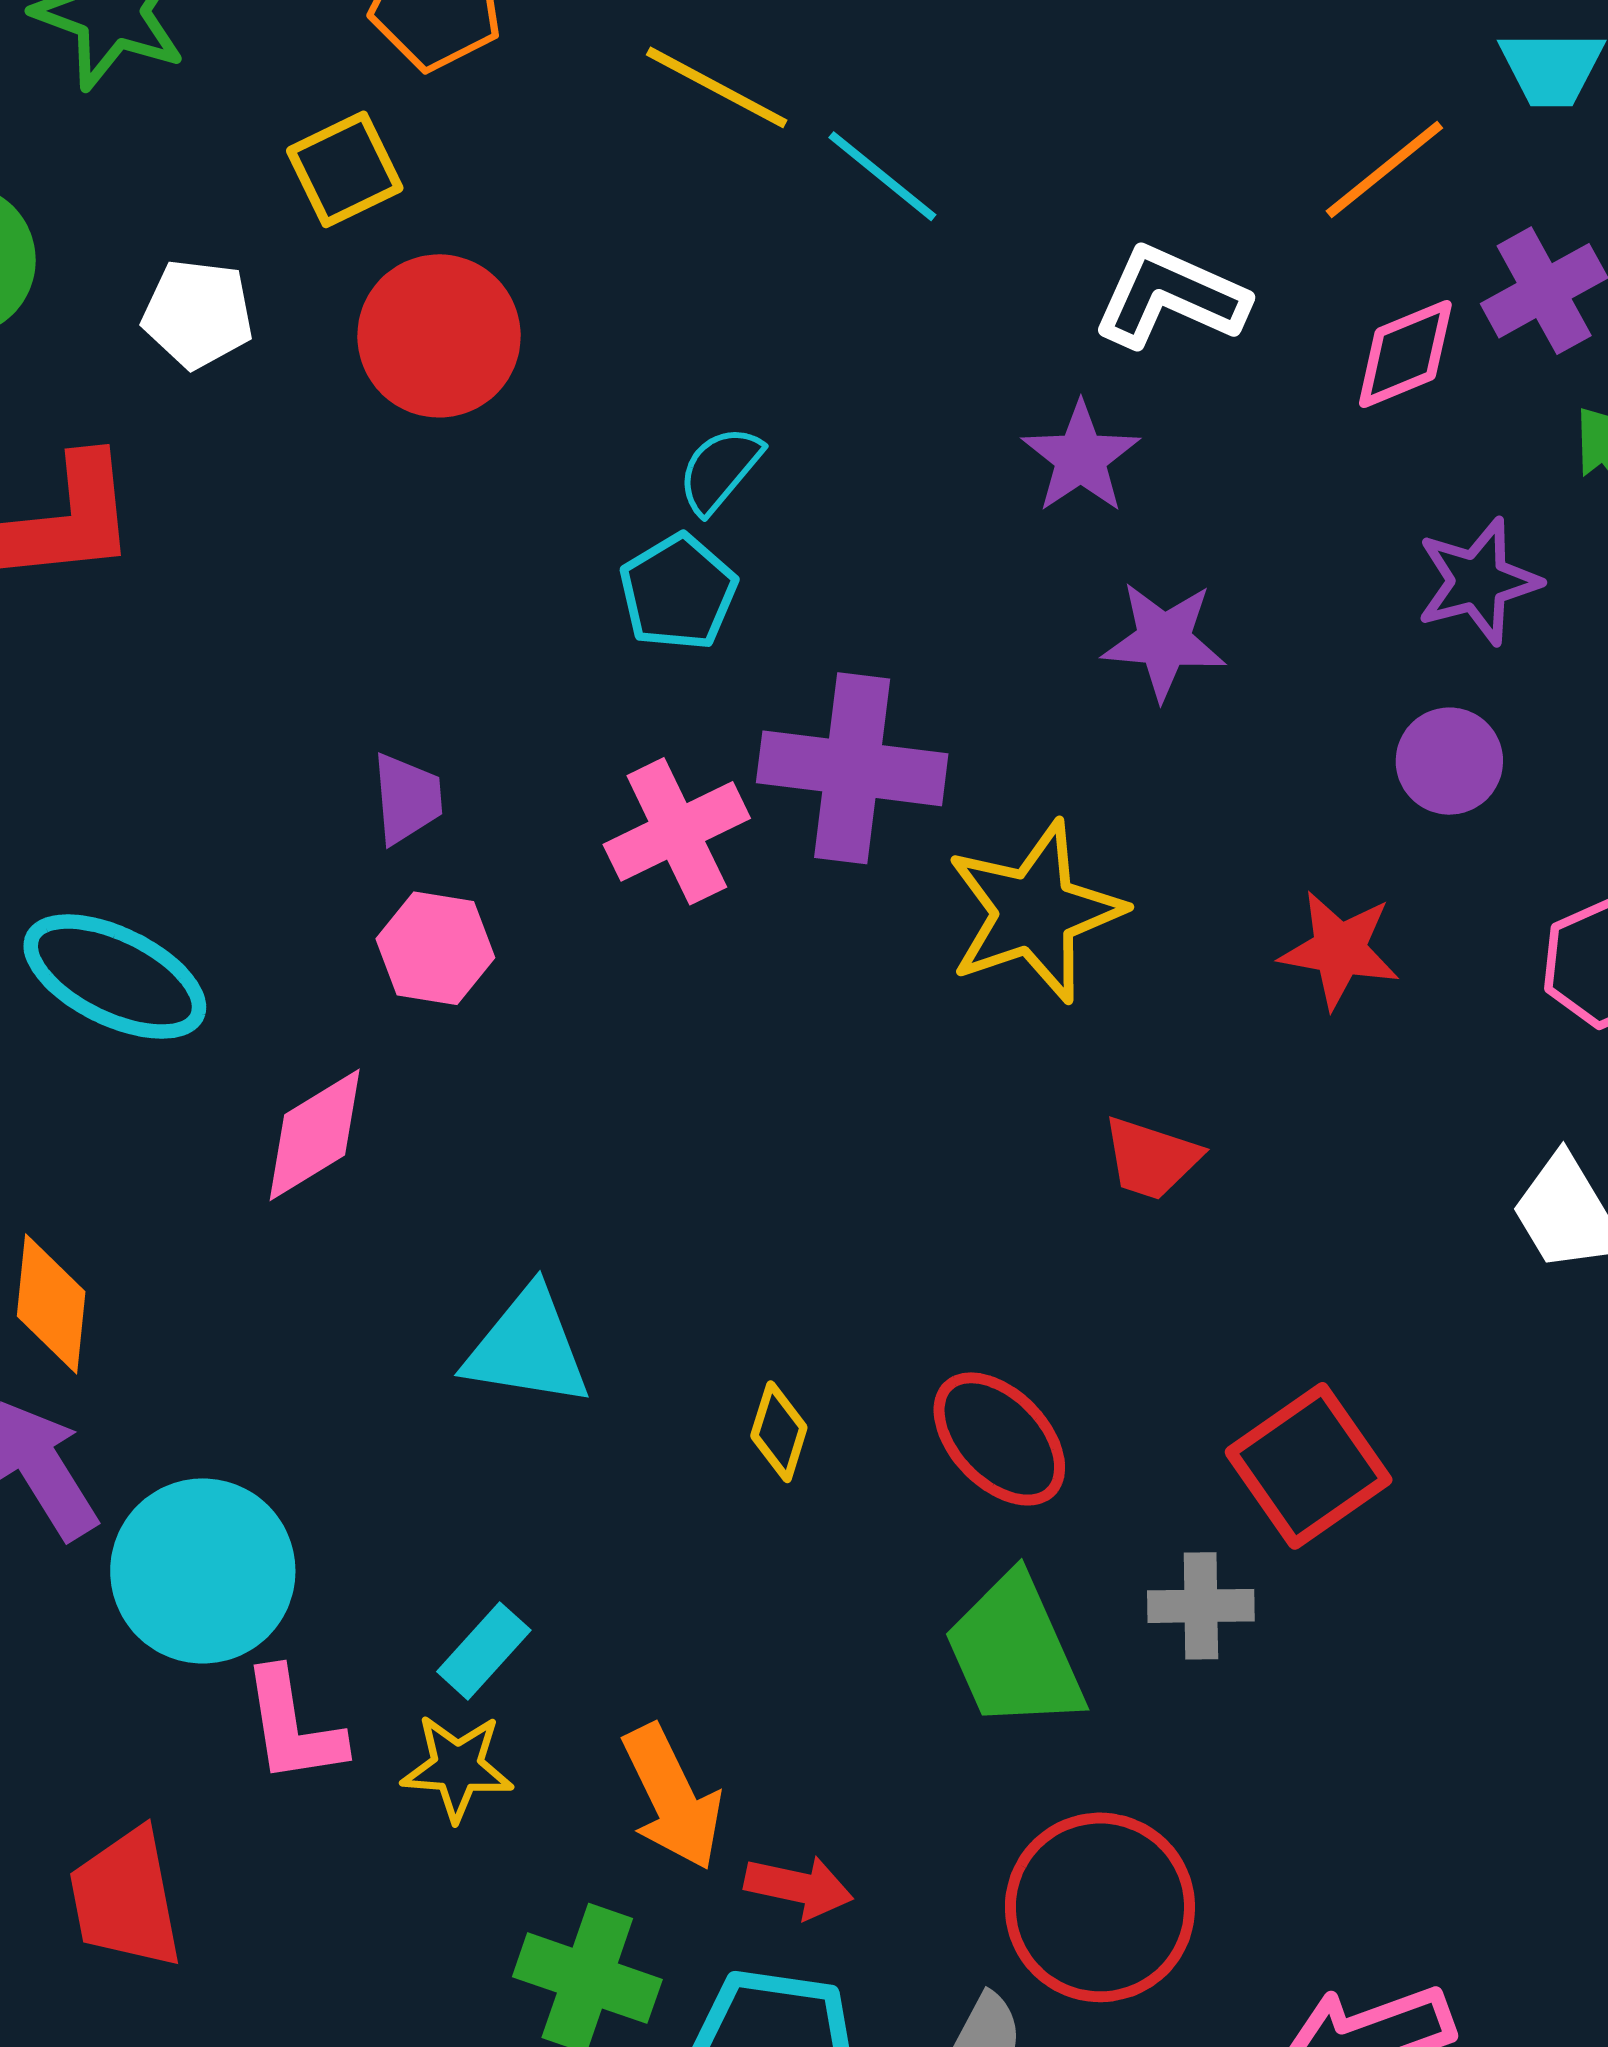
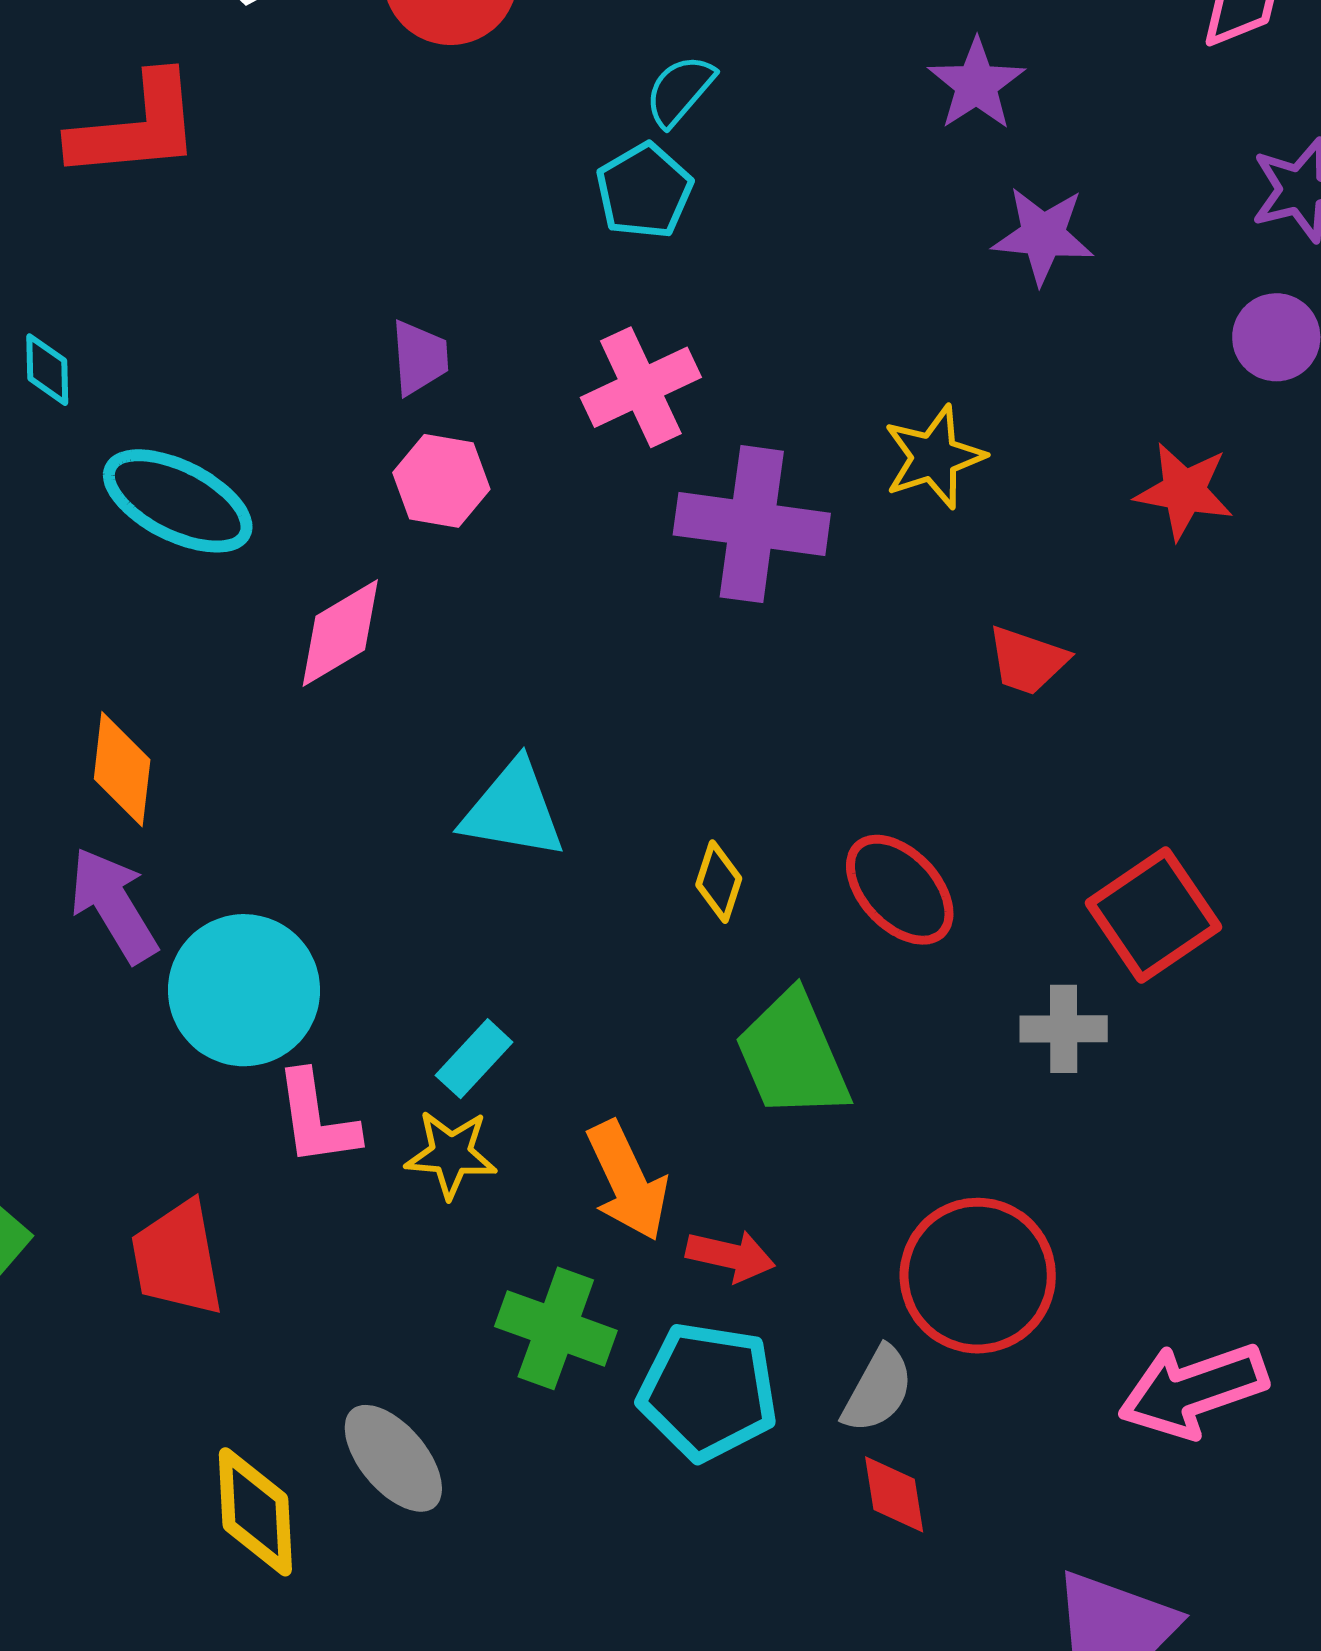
purple cross: (852, 768) -> (752, 524), moved
yellow star: (1035, 912) -> (934, 457), size x0.7
green trapezoid: (1015, 1652) -> (792, 1055), moved

